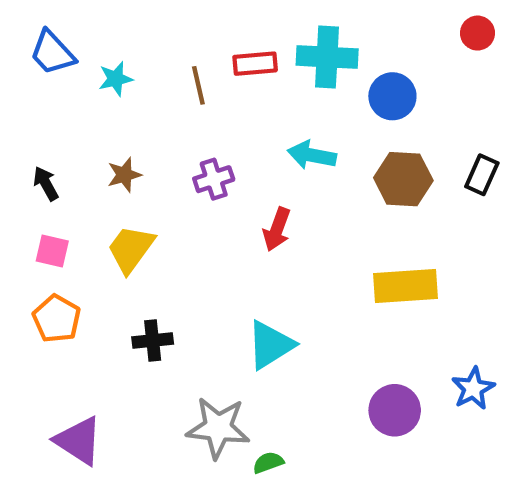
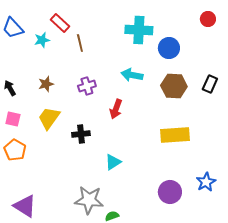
red rectangle: (255, 64) -> (60, 23), moved, turned 48
black cross: (153, 340) -> (81, 134), moved
cyan triangle: (270, 345) -> (113, 162), size x0.7

